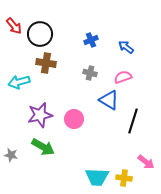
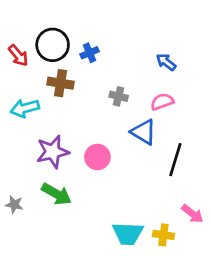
red arrow: (14, 26) -> (18, 55), moved
blue cross: (91, 40) -> (90, 53), moved

